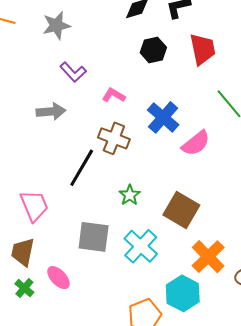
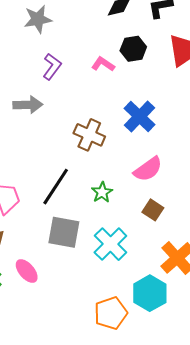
purple L-shape: (73, 72) -> (52, 67), turned -104
pink L-shape: (114, 95) -> (103, 64), moved
pink semicircle: (196, 143) -> (148, 169), moved
black line: (82, 168) -> (56, 187), moved
brown square: (181, 210) -> (153, 210), size x0.6

